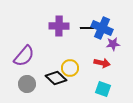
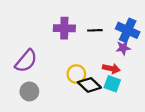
blue cross: (102, 28) -> (128, 30), moved
black diamond: (56, 78) -> (89, 85), moved
cyan square: (103, 89) -> (112, 84), moved

